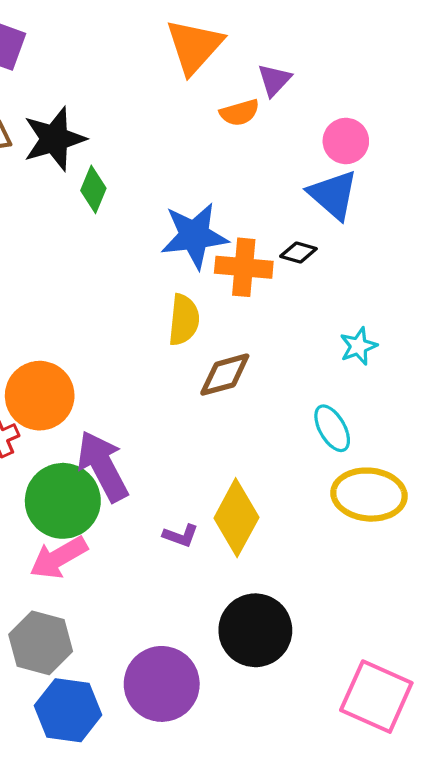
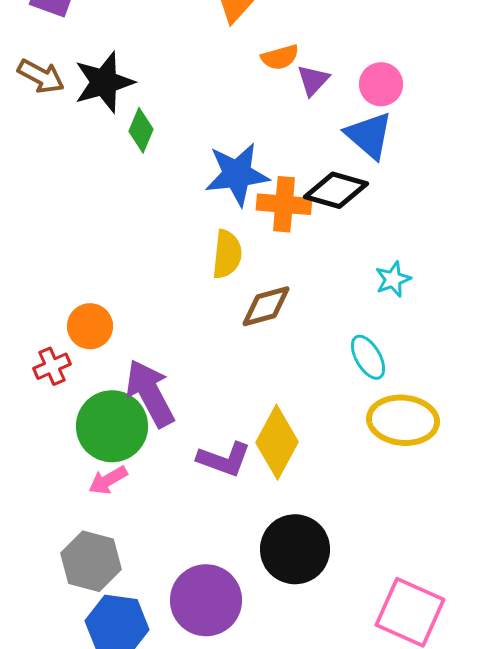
purple triangle: (274, 80) -> (313, 80), moved
black diamond: (298, 253) -> (336, 190), size x1.8
orange circle: (40, 396) -> (90, 326), size x0.7
purple L-shape: (181, 536) -> (224, 459), size x1.6
pink arrow: (59, 558) -> (108, 480), size x0.7

